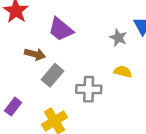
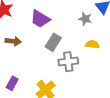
brown arrow: (35, 54) -> (13, 41), moved
gray rectangle: (52, 75) -> (53, 42), moved

